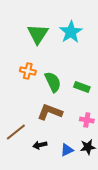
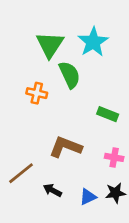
green semicircle: (53, 82) -> (70, 75), moved
black arrow: (40, 145) -> (52, 190), turned 40

